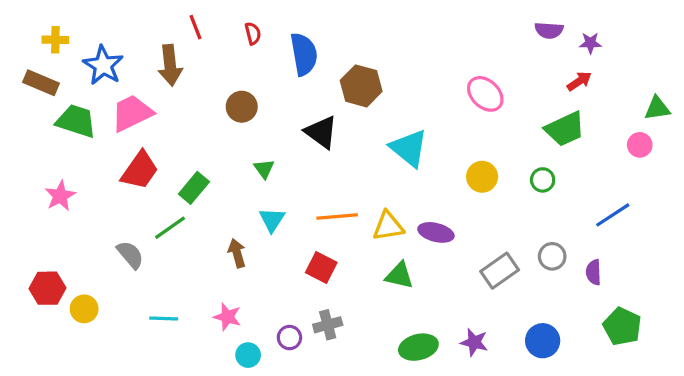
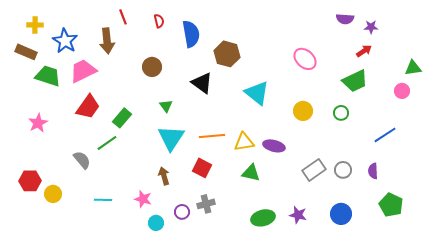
cyan triangle: (272, 220) -> (171, 138), size x1.6
brown arrow: (237, 253) -> (164, 176), moved
gray circle: (552, 256) -> (343, 170), moved

